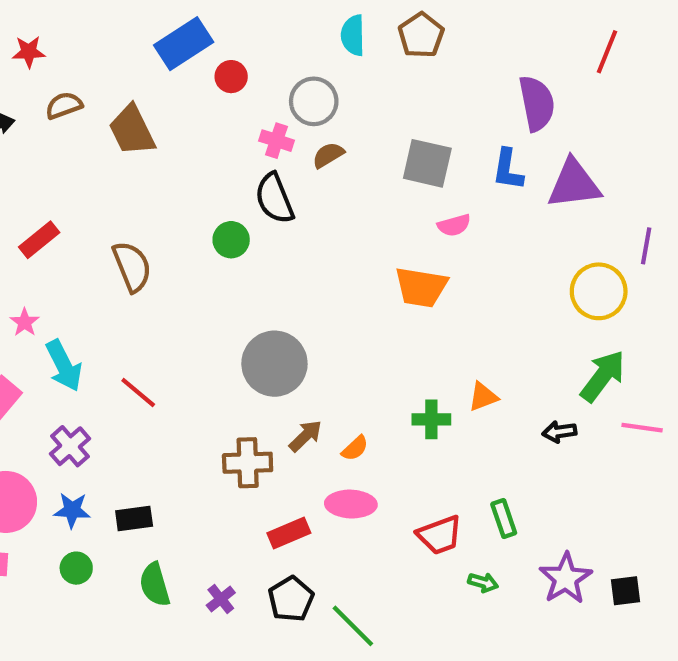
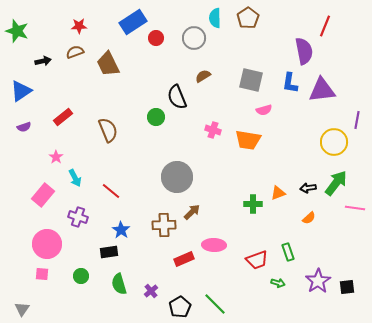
red star: (29, 52) -> (79, 26), moved
red line: (607, 52) -> (325, 26), moved
gray circle: (314, 101) -> (194, 38), moved
pink cross: (277, 141) -> (213, 130), moved
cyan arrow: (64, 366) -> (75, 178), size x0.7
black arrow: (559, 432) -> (308, 188), moved
purple cross: (70, 446) -> (78, 217), turned -30
orange semicircle: (355, 448) -> (309, 218), moved
blue star: (72, 510) -> (121, 230), moved, turned 30
black pentagon: (291, 599) -> (180, 307), moved

